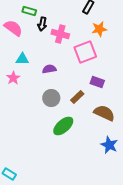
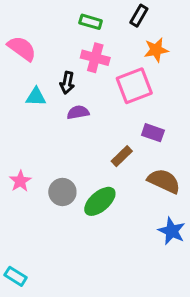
green rectangle: (29, 11) -> (91, 22), moved
black arrow: (42, 24) -> (67, 83), moved
pink star: (13, 78) -> (20, 181), moved
gray circle: (51, 98) -> (62, 192), moved

